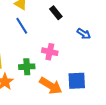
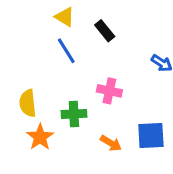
black rectangle: (56, 13) -> (105, 31), moved
orange arrow: (51, 86) -> (111, 143), size x0.6

